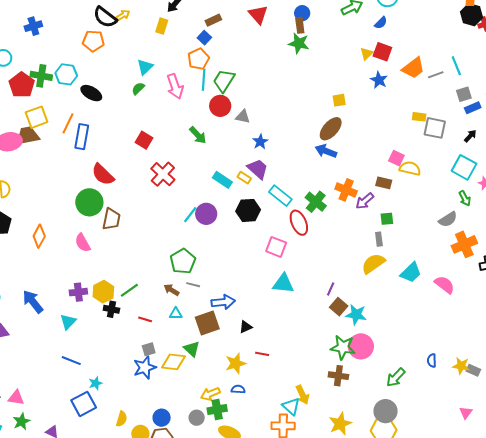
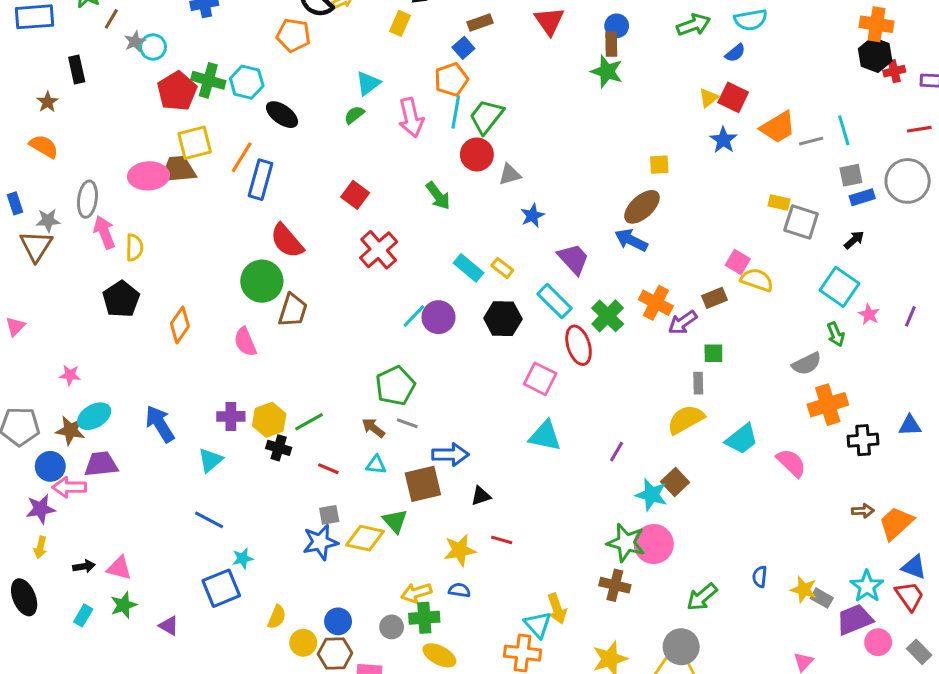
gray triangle: (243, 117) -> (510, 174), turned -35
purple trapezoid: (258, 169) -> (573, 259), moved
brown rectangle: (384, 183) -> (714, 298), turned -42
brown square: (339, 307) -> (675, 482), moved

